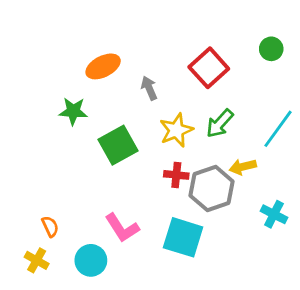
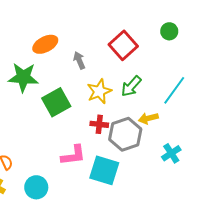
green star: (73, 111) -> (23, 77), size x1.4
cyan cross: (274, 214) -> (171, 153), turned 30
pink L-shape: (122, 228) -> (73, 155), moved, turned -64

